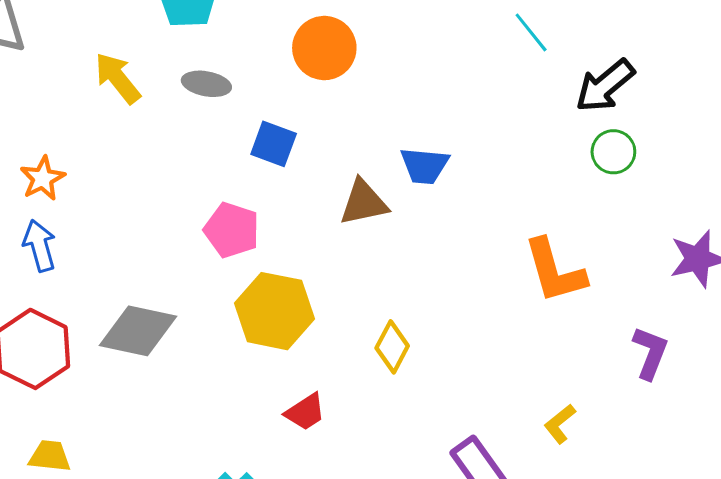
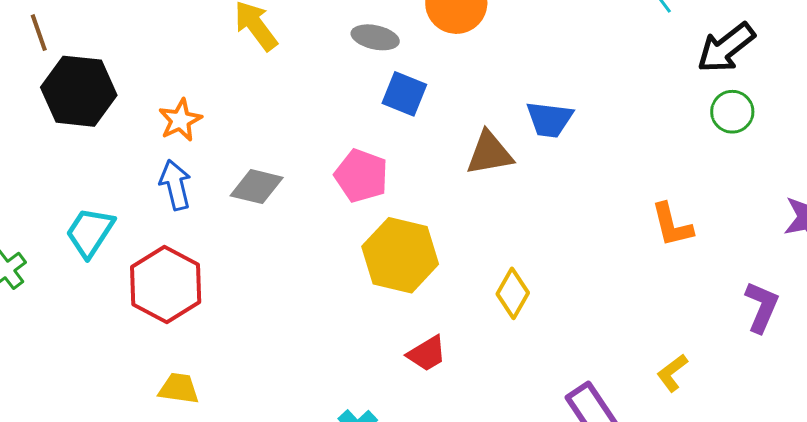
gray ellipse: (206, 84) -> (375, 37), moved
orange L-shape: (555, 271) -> (672, 225), size x0.7
gray diamond: (138, 331) -> (257, 187), moved, size x0.7

